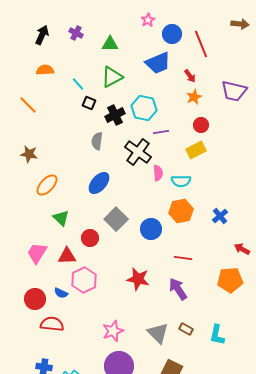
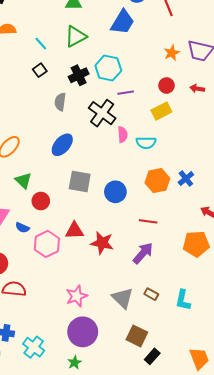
blue trapezoid: (158, 63) -> (123, 22), turned -36
red arrow: (190, 76) -> (197, 89), moved, turned 136
orange star: (194, 97) -> (172, 53), moved
black square: (89, 103) -> (40, 70), moved, turned 32
orange hexagon: (181, 211) -> (157, 181), moved
gray square: (116, 219) -> (80, 182), turned -35
red circle: (90, 238) -> (41, 201), moved
red triangle: (67, 256) -> (75, 231), moved
purple arrow: (178, 289) -> (143, 253), turned 75
blue semicircle: (61, 293) -> (22, 228), moved

